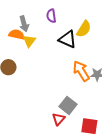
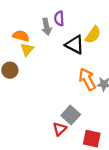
gray arrow: (24, 24) -> (47, 27), moved
yellow triangle: (29, 41) -> (27, 49), moved

